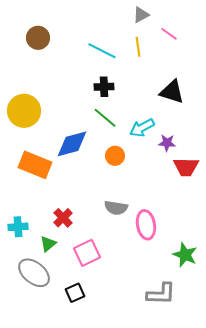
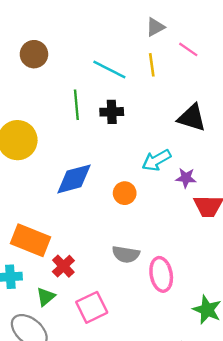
green line: (105, 118) -> (76, 105), moved, turned 45
orange rectangle: (35, 165) -> (30, 240), moved

